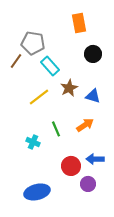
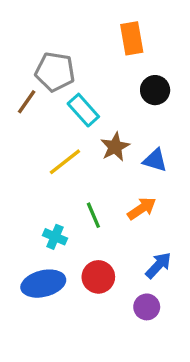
blue arrow: (95, 159) -> (158, 265), turned 132
red circle: (71, 166) -> (98, 277), moved
blue ellipse: (37, 192) -> (43, 284), moved

